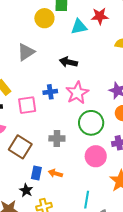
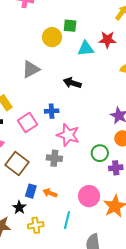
pink star: (77, 93) -> (68, 135), moved, turned -30
pink square: (27, 105) -> (27, 123), turned -30
green circle: (91, 123) -> (100, 153), moved, size x0.7
pink circle: (96, 156) -> (89, 196), moved
cyan line: (87, 200) -> (67, 220), moved

